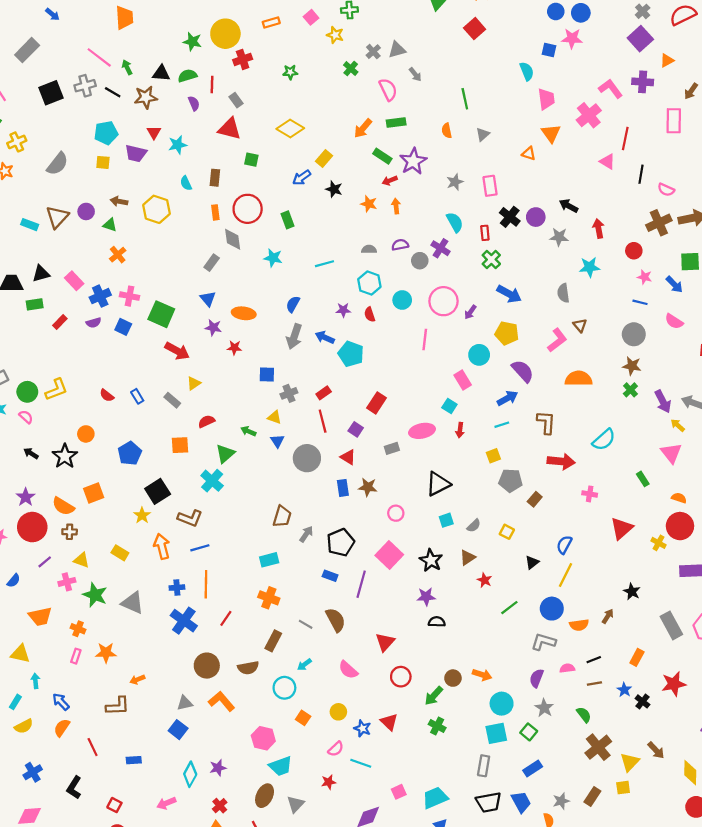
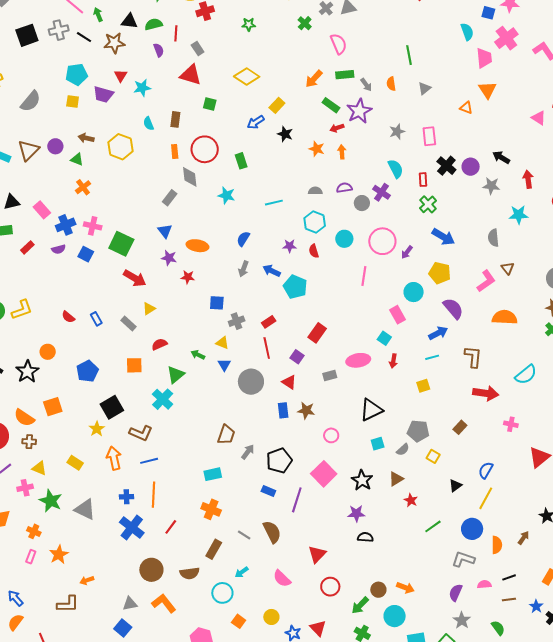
gray arrow: (415, 74) -> (366, 85), moved
pink cross: (589, 115) -> (506, 38), moved
gray arrow: (294, 337) -> (243, 269), size x0.7
gray pentagon: (510, 480) -> (418, 431), moved
orange semicircle: (579, 625) -> (497, 545), turned -84
orange star: (106, 653) -> (59, 554), turned -30
cyan circle: (502, 704) -> (395, 616), moved

